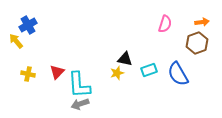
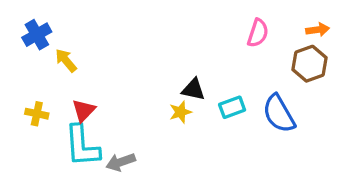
yellow arrow: (16, 41) -> (66, 60), moved
cyan L-shape: (79, 85) -> (82, 146), moved

